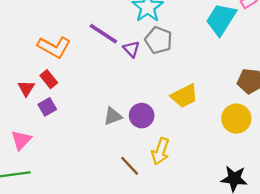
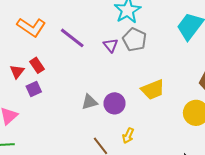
purple line: (103, 34) -> (72, 38), moved
orange L-shape: (54, 47) -> (31, 27), moved
yellow arrow: (160, 151) -> (128, 136), size x0.7

